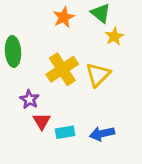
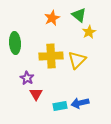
yellow cross: (62, 69) -> (51, 56), turned 30
cyan rectangle: (65, 132) -> (60, 106), moved

